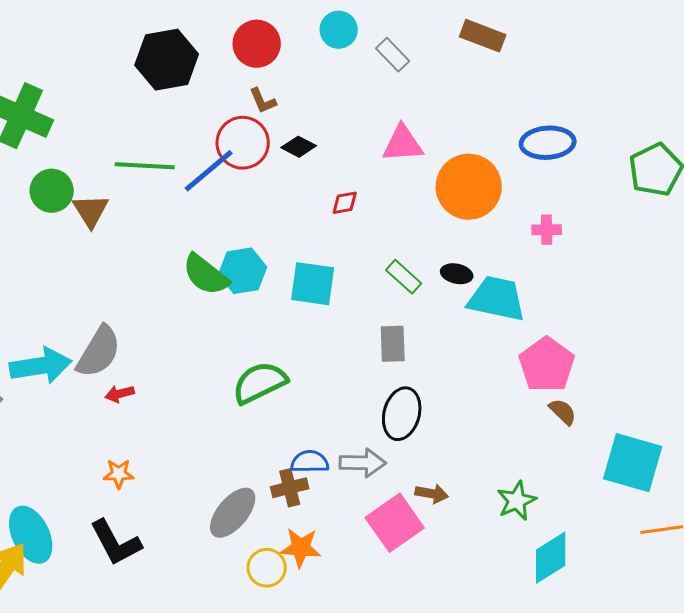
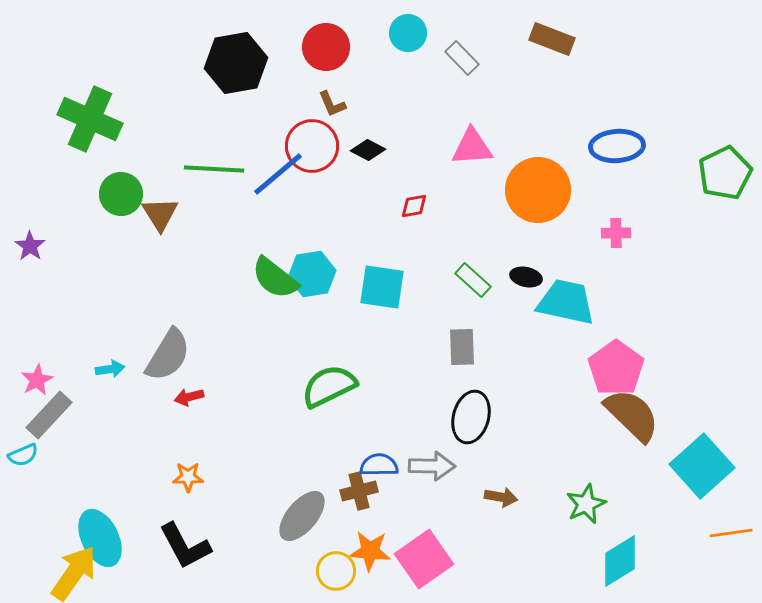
cyan arrow: (41, 366) -> (110, 369), size x0.5
brown semicircle: (563, 412) -> (632, 415), size x2.0
cyan square: (633, 463) -> (702, 466), turned 32
pink square: (395, 523) -> (424, 559), moved

